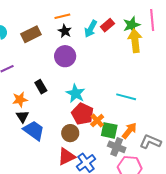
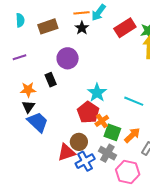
red rectangle: (107, 25) -> (125, 28), size x1.5
cyan arrow: (91, 29) -> (99, 13), moved
purple circle: (65, 56) -> (68, 58), moved
cyan star: (76, 93) -> (97, 93), moved
brown circle: (70, 133) -> (79, 142), moved
gray cross: (117, 147) -> (107, 153), moved

